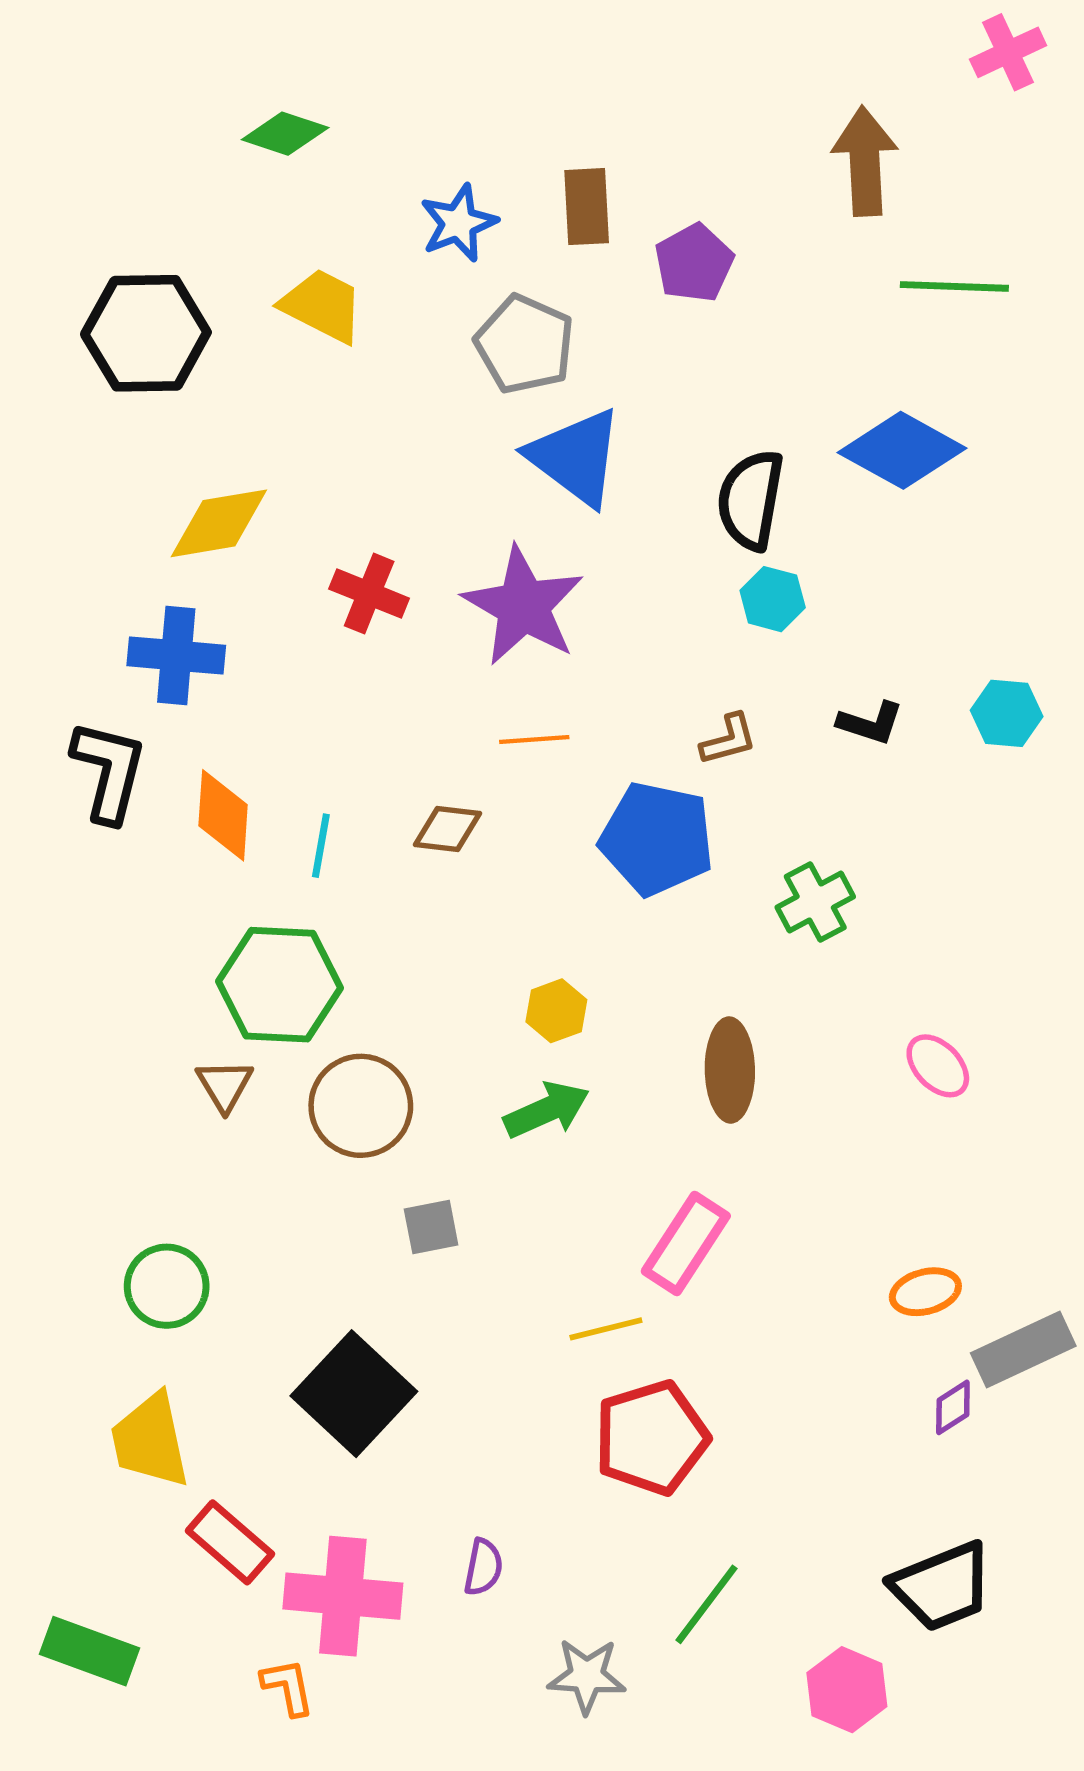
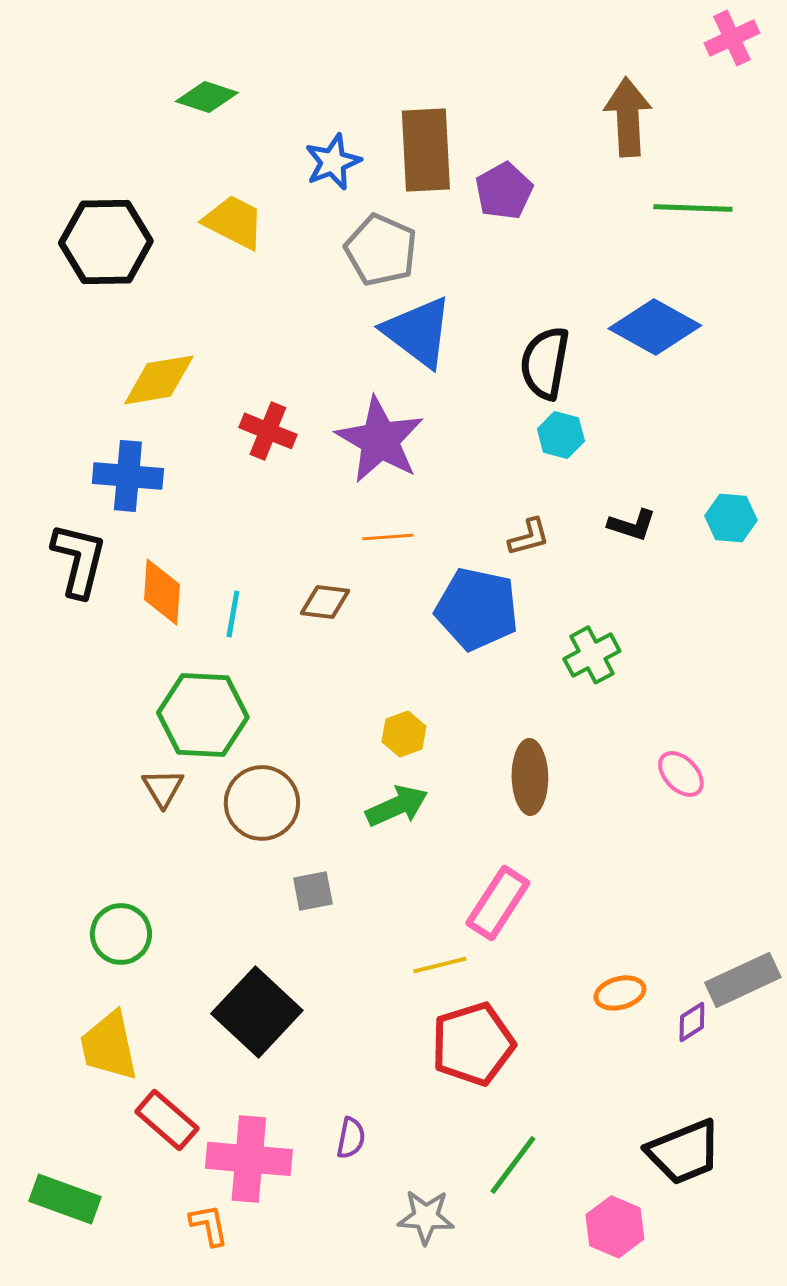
brown rectangle: (587, 207) -> (426, 150), size x1.5
orange ellipse: (925, 1292) -> (620, 993), moved

